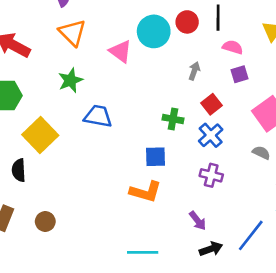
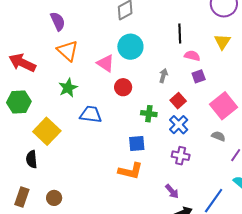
red circle: (187, 22) -> (123, 87), moved

